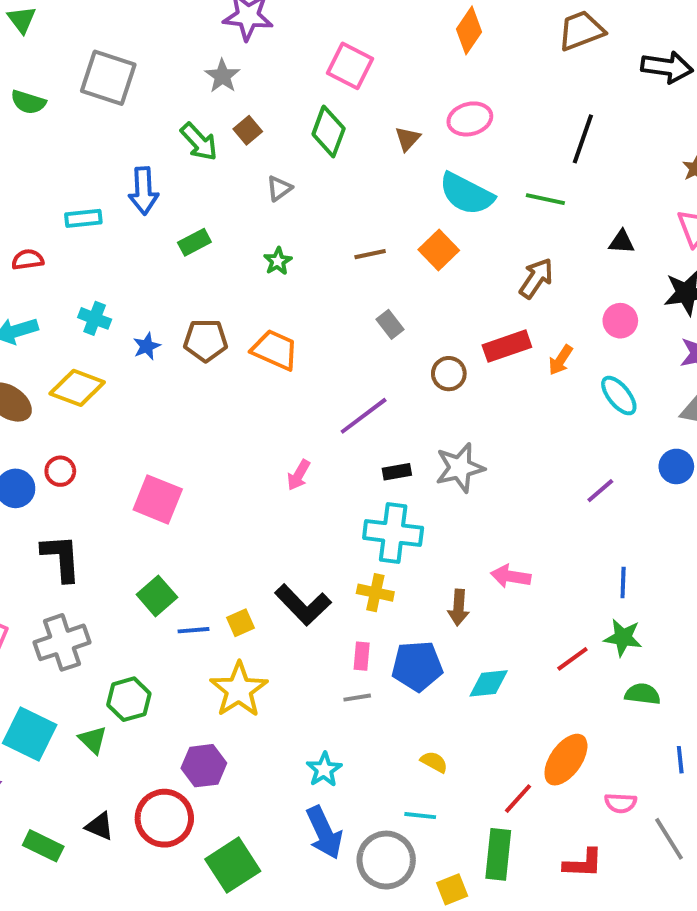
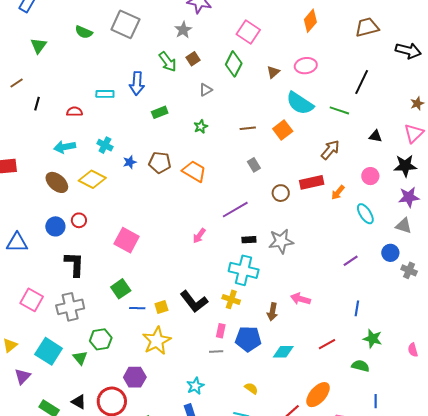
green star: (623, 638) -> (373, 339), moved

